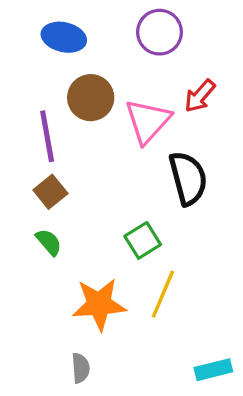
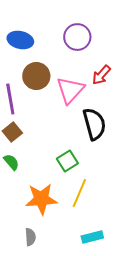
cyan rectangle: (213, 370) -> (92, 237), moved

